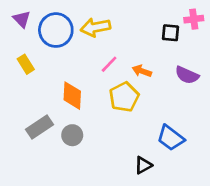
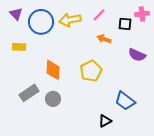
yellow rectangle: (26, 64) -> (19, 47), turned -56
pink line: (109, 64) -> (99, 15), moved
orange arrow: (142, 71) -> (104, 39), moved

